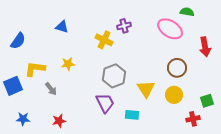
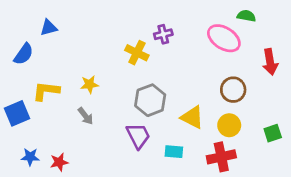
blue triangle: (62, 27) -> (49, 28), moved, turned -32
gray arrow: (51, 89) -> (86, 116), moved
yellow triangle: (146, 89) -> (192, 117), turned -30
red cross: (193, 119) -> (221, 157), moved, size x1.5
red star: (59, 121) -> (59, 162), moved

